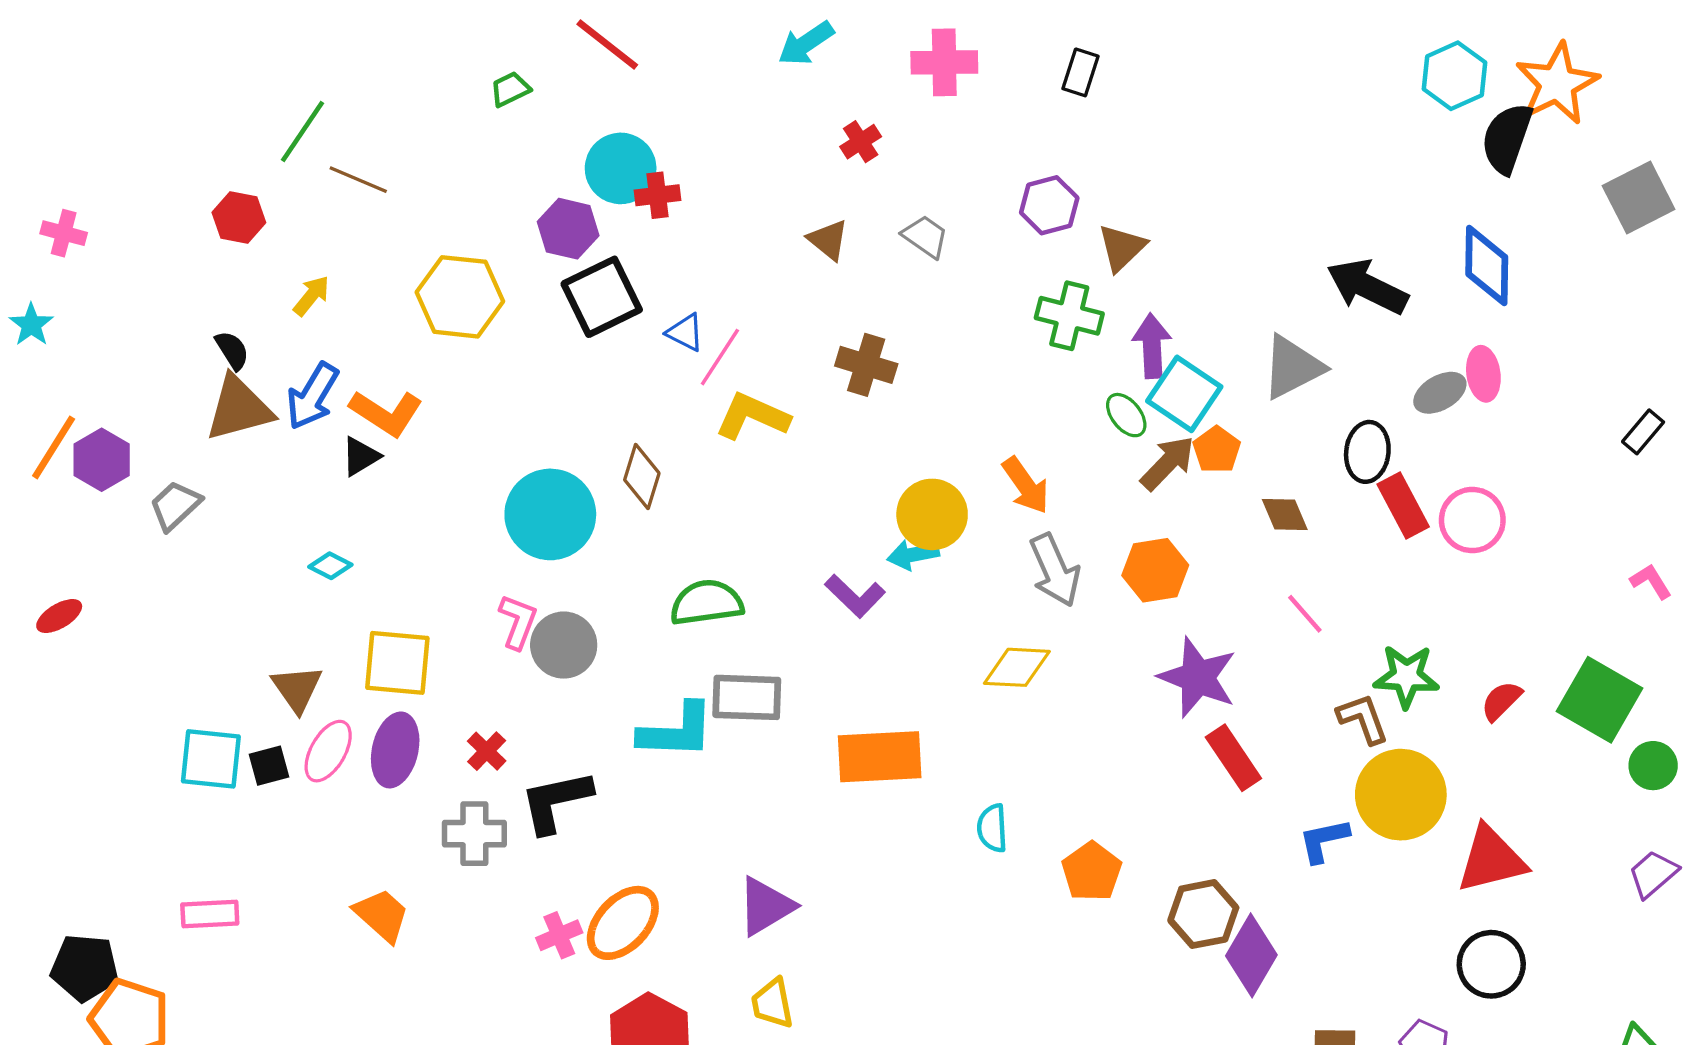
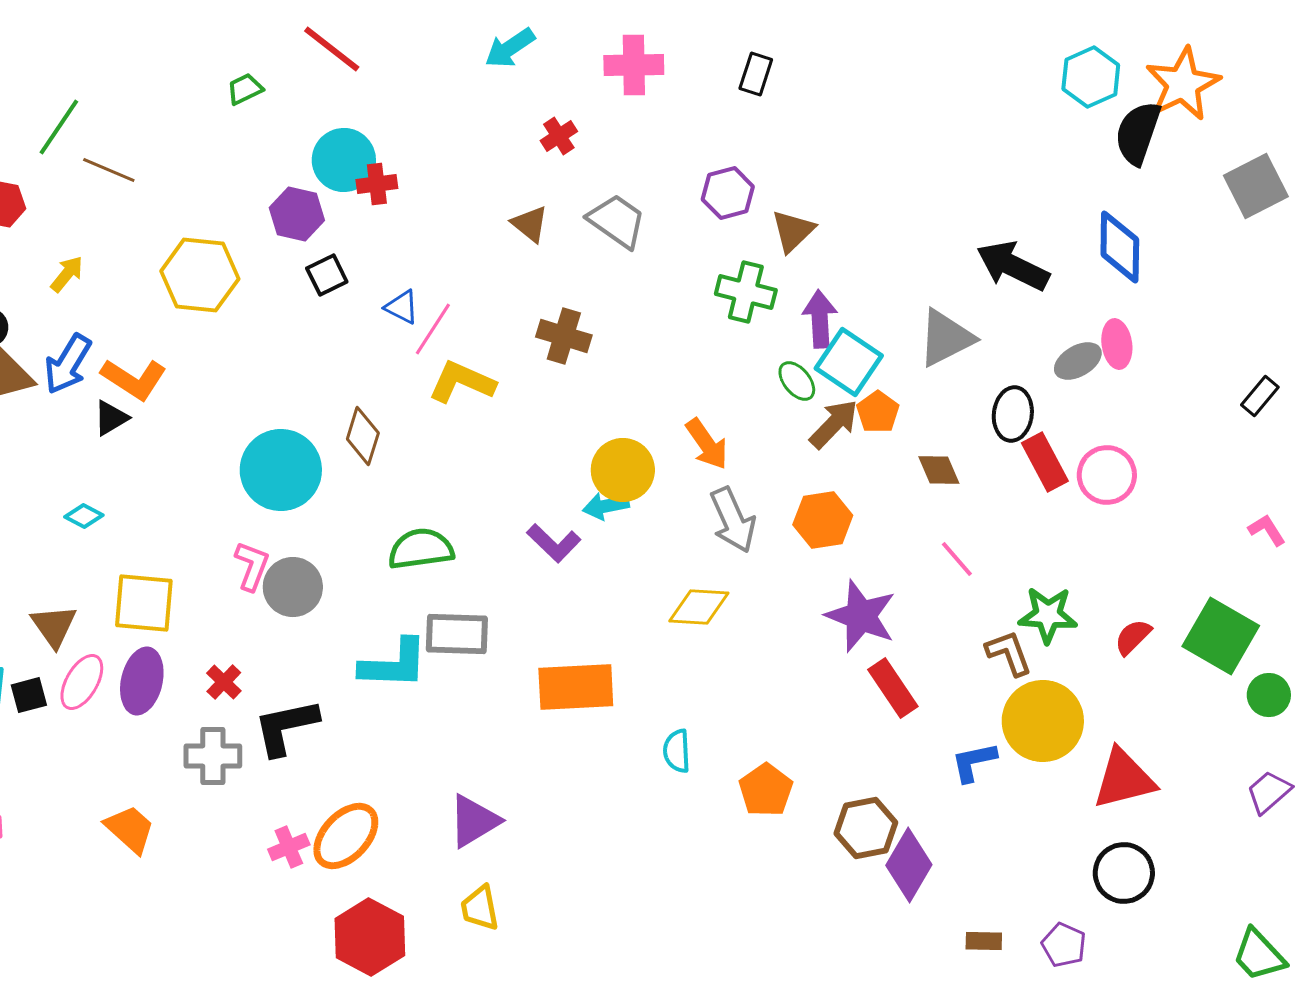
gray trapezoid: (925, 236) -> (617, 221), size x1.4
black square: (602, 297) -> (327, 275), size x0.6

